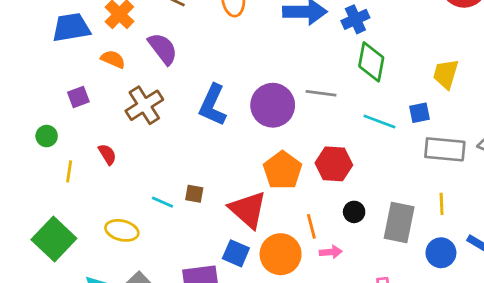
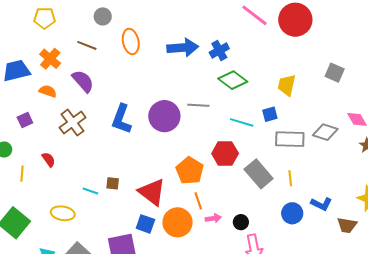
green diamond: (371, 62) -> (233, 80), turned -60
red hexagon: (334, 164) -> (225, 154), moved
orange pentagon: (282, 170) -> (190, 171), moved
black circle: (354, 212) -> (241, 222), moved
gray rectangle: (399, 222) -> (259, 174), moved, turned -48

